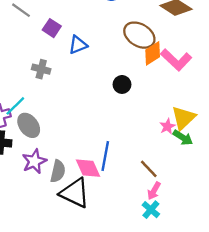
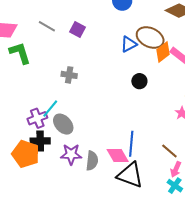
purple square: (52, 28) -> (77, 30), moved
blue triangle: (78, 45) -> (129, 44), moved
purple star: (34, 161) -> (71, 154), turned 30
black triangle: (75, 193) -> (130, 175), moved

